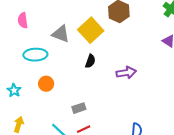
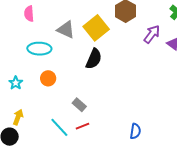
black semicircle: (90, 61) -> (94, 59), size x1.5
purple arrow: (126, 73) -> (152, 34), moved, turned -48
gray rectangle: (79, 108) -> (79, 105), turned 56

